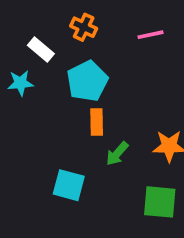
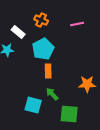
green arrow: (117, 154) -> (52, 94), moved, turned 96
green square: (160, 202) -> (69, 114), moved

